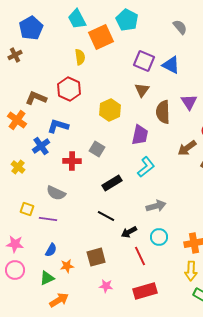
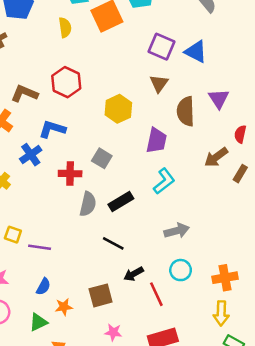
yellow semicircle: (80, 57) -> (65, 28), moved
gray semicircle: (56, 193) -> (88, 204), moved, turned -102
black arrow: (129, 232) -> (134, 274), moved

